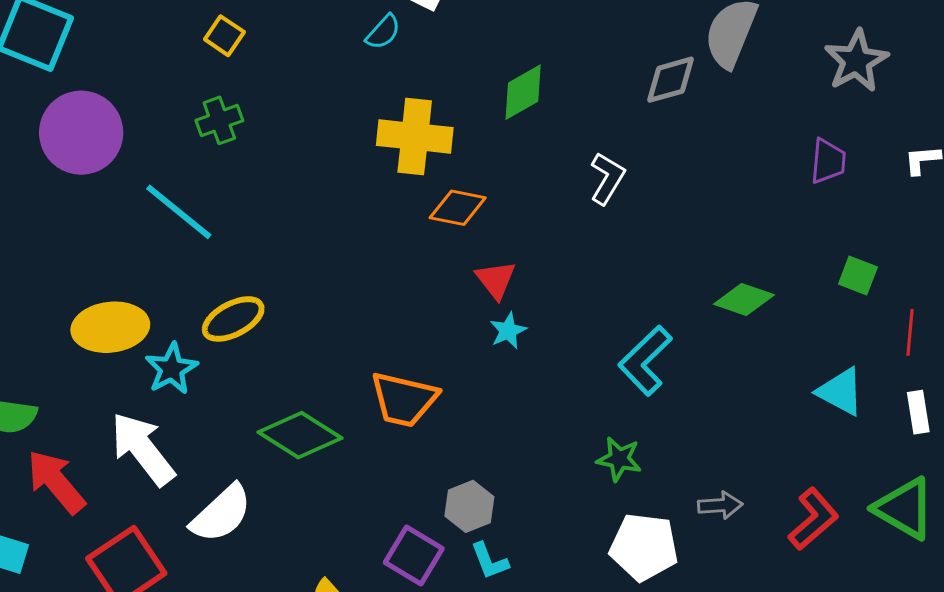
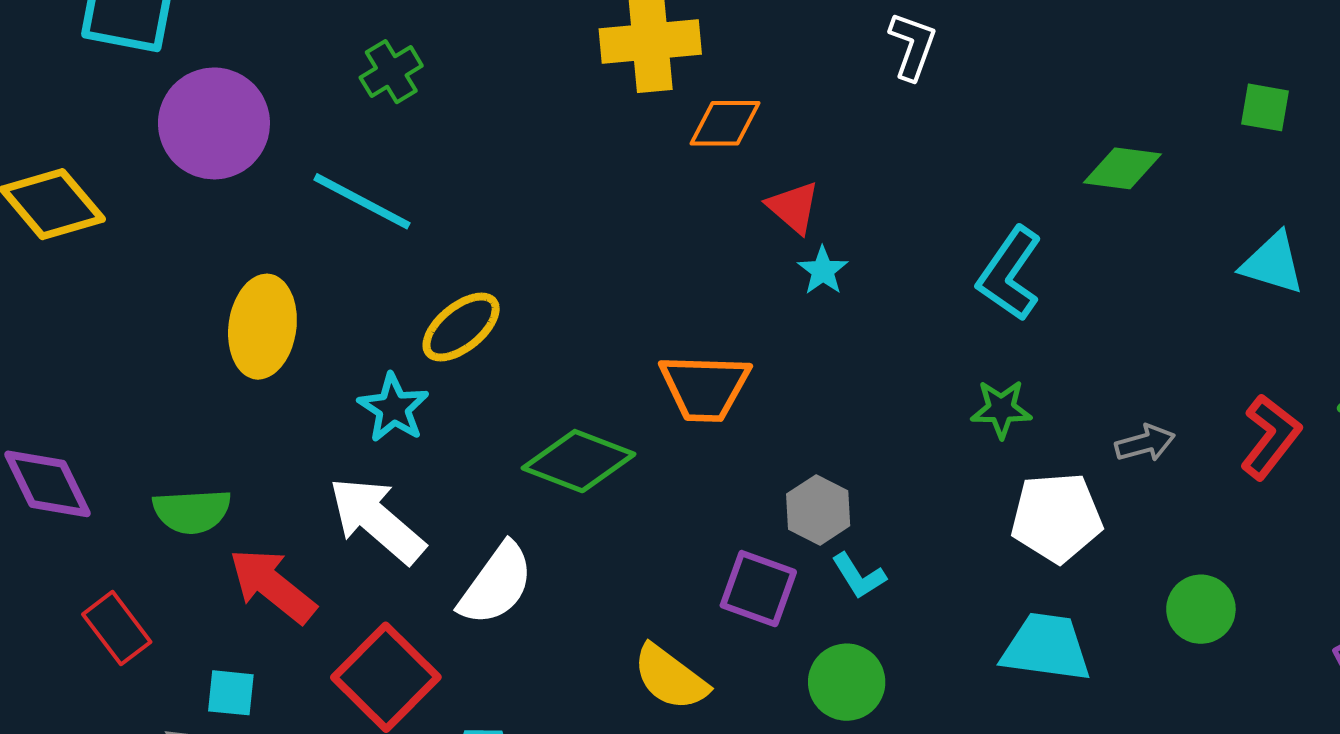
yellow ellipse: (110, 327) -> (262, 327), moved, turned -64

